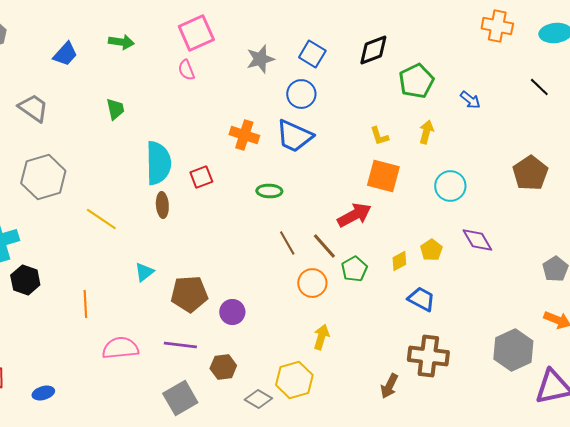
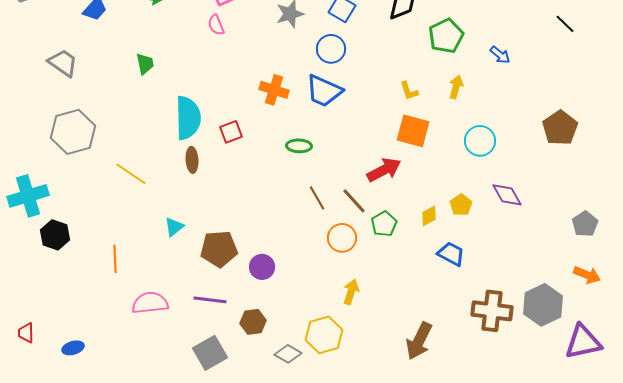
black line: (539, 87) -> (565, 24), moved
brown cross: (428, 356) -> (492, 311), moved
brown arrow: (389, 386) -> (419, 341), size x1.5

